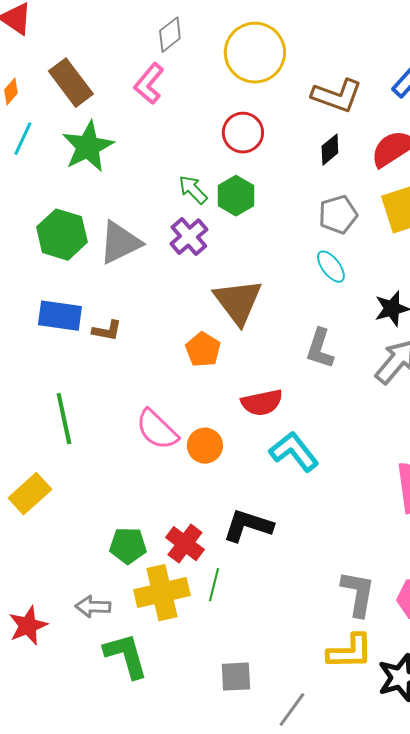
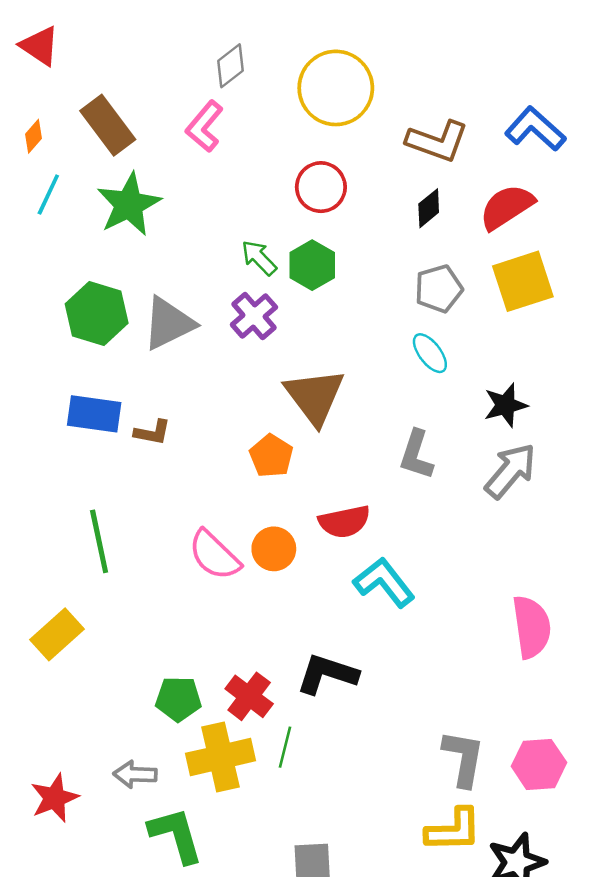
orange circle: (205, 446) -> (274, 549), moved

